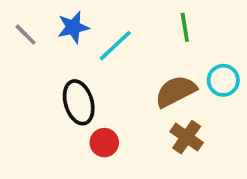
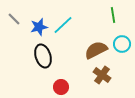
blue star: (73, 27) -> (39, 27), moved
green line: (185, 27) -> (113, 15), moved
red circle: (104, 143) -> (61, 87), moved

